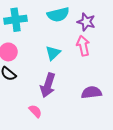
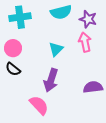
pink semicircle: (35, 111) -> (39, 105), size x1.5

